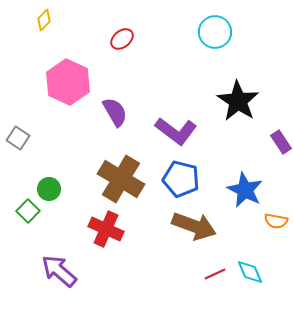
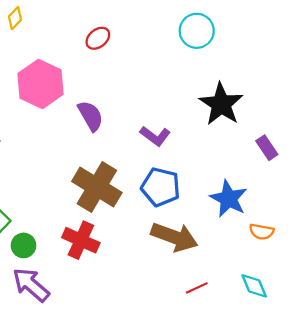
purple L-shape: (176, 131) -> (155, 136), size x0.7
green circle: (49, 189) -> (23, 245), moved
cyan diamond: (250, 272) -> (254, 286), moved

